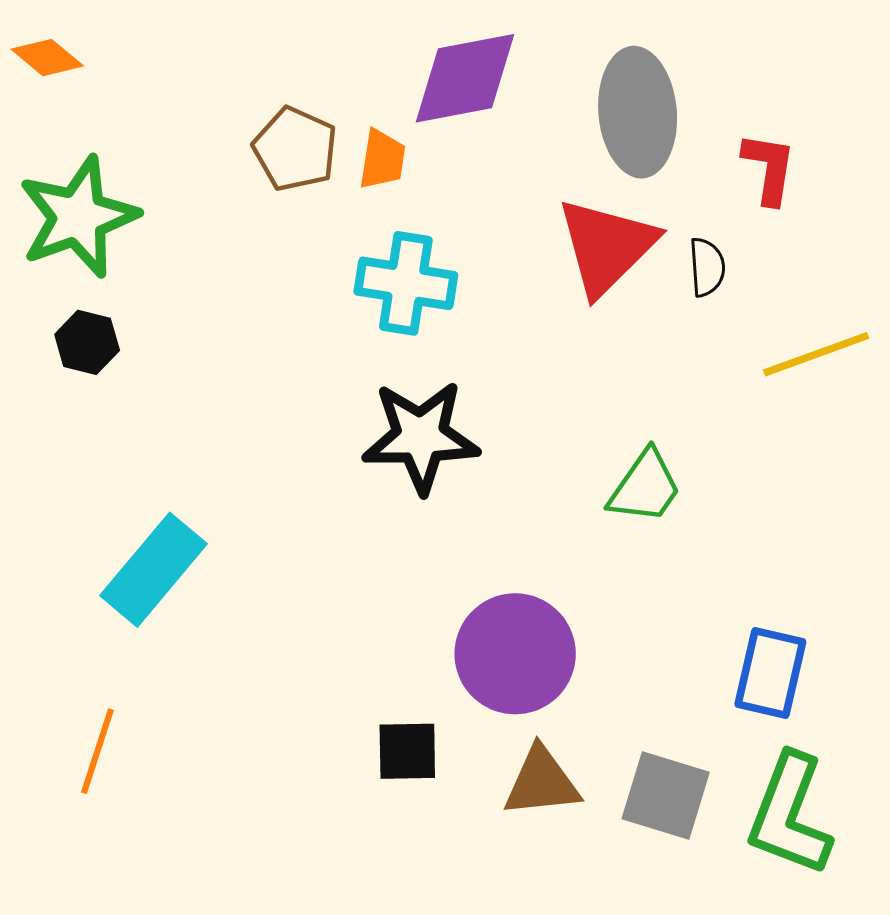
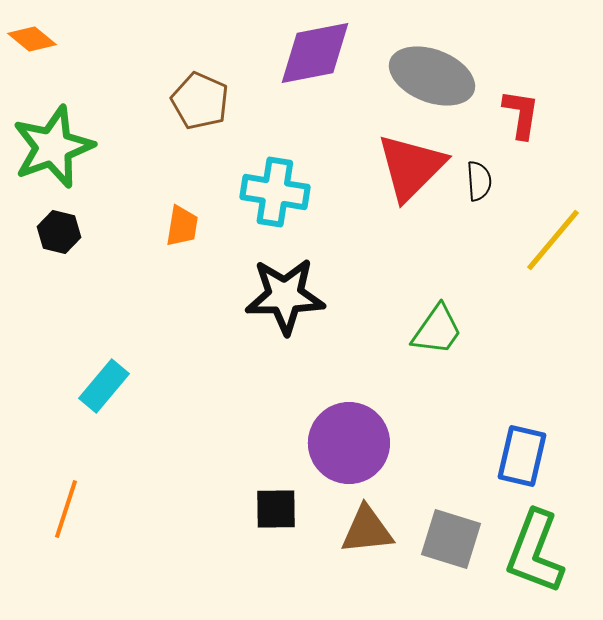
gray ellipse: (638, 112) -> (432, 76), turned -64
orange trapezoid: (382, 159) -> (182, 226), moved
yellow line: (816, 354) -> (553, 240), turned -30
cyan rectangle: (153, 570) -> (104, 386), size x0.7

